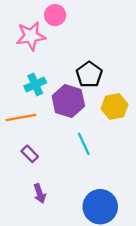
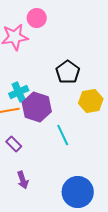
cyan cross: (35, 84) -> (19, 92), moved
purple hexagon: (68, 101) -> (37, 107), moved

